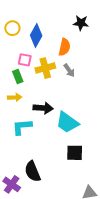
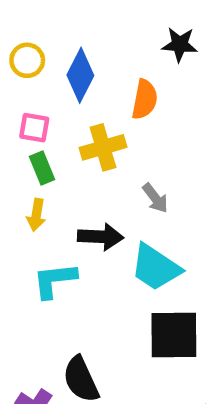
pink square: (25, 60) -> (34, 128), moved
gray arrow: (69, 70) -> (155, 198), moved
yellow arrow: (15, 97) -> (36, 215), turned 104
black square: (75, 153) -> (174, 335), size x1.4

